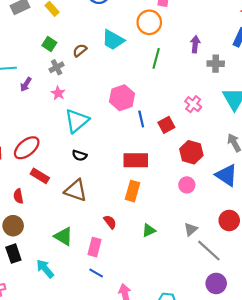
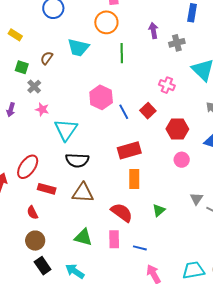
brown semicircle: (80, 50) -> (47, 58), moved
black semicircle: (79, 155) -> (77, 160), size x1.6
red semicircle: (110, 222) -> (122, 213), size x1.6
blue line: (96, 273) -> (140, 248), moved

